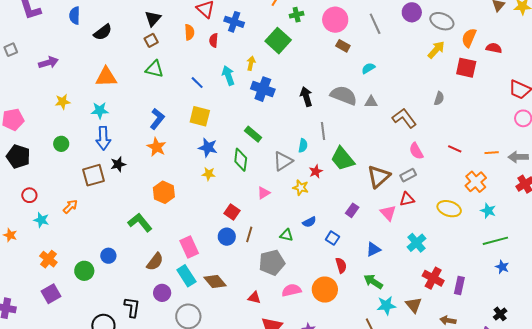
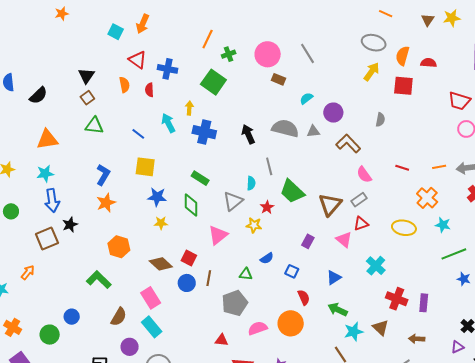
purple circle: (412, 12) -> (333, 113), moved
orange star: (157, 147) -> (106, 203), turned 30
pink triangle: (264, 193) -> (218, 235), size x1.5
brown diamond: (215, 281) -> (161, 264), moved

